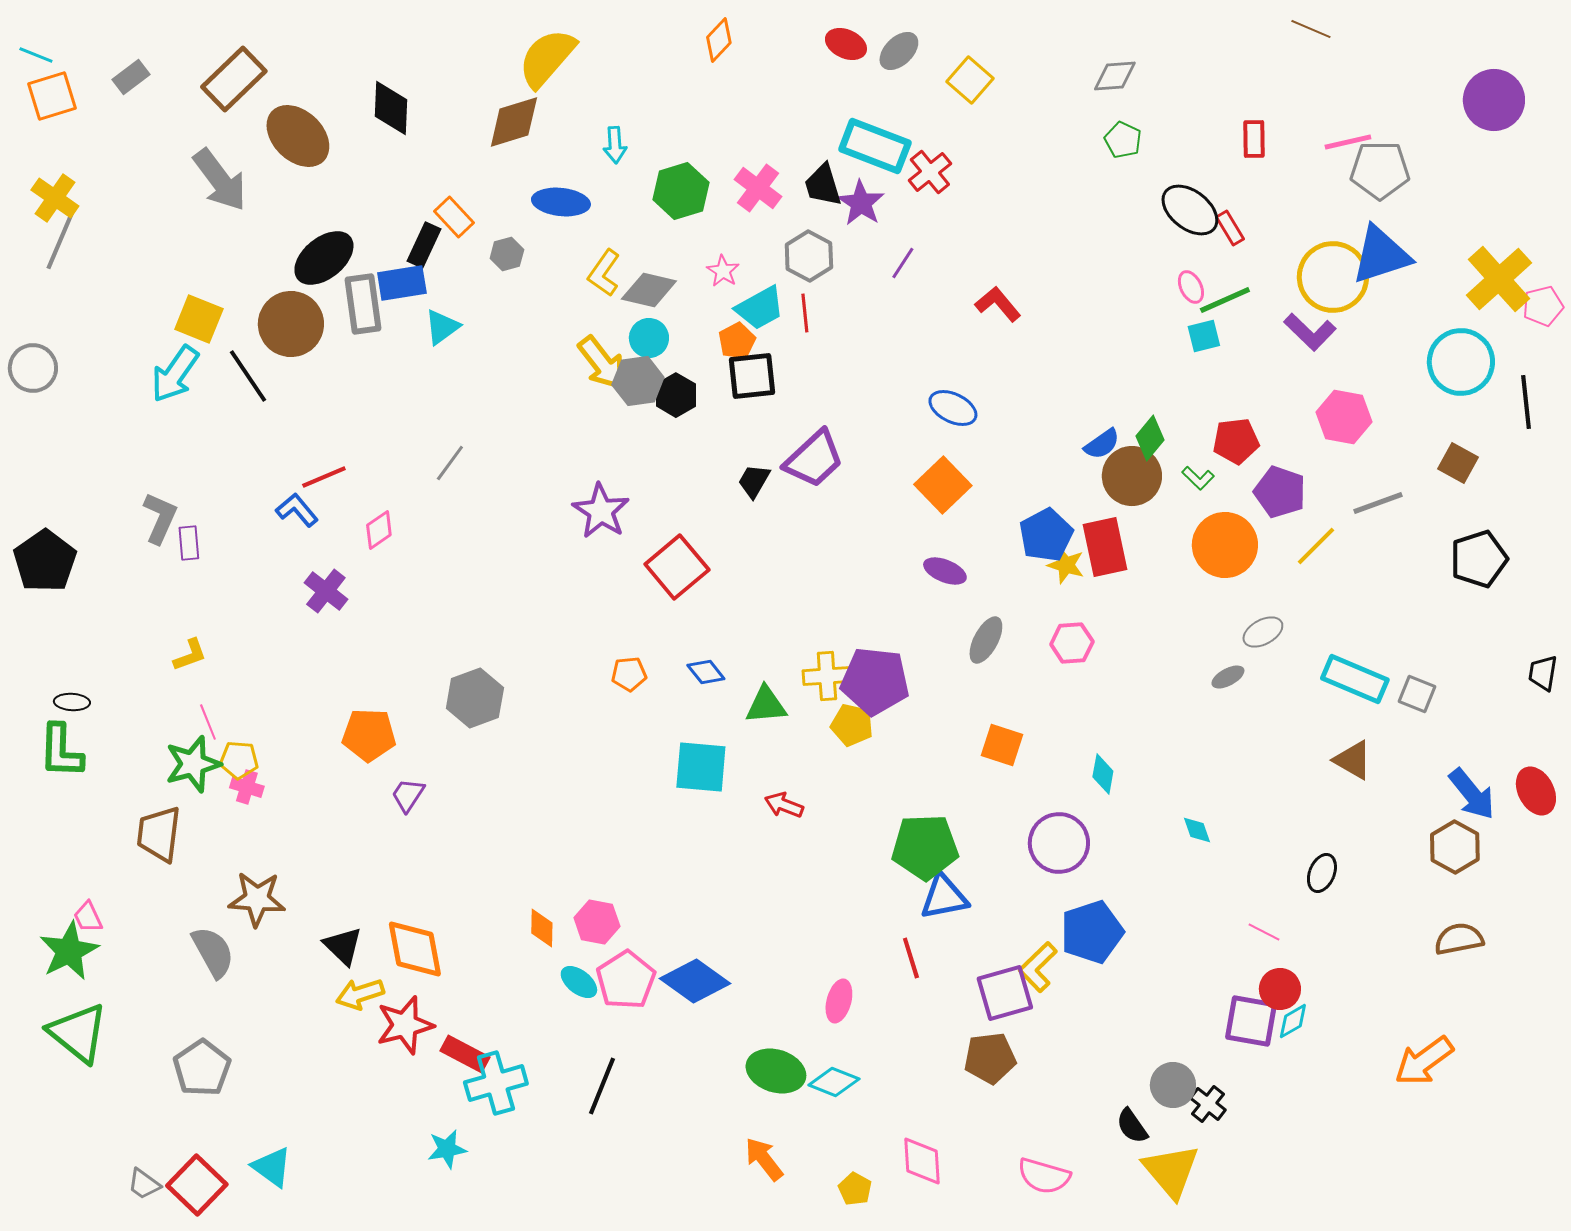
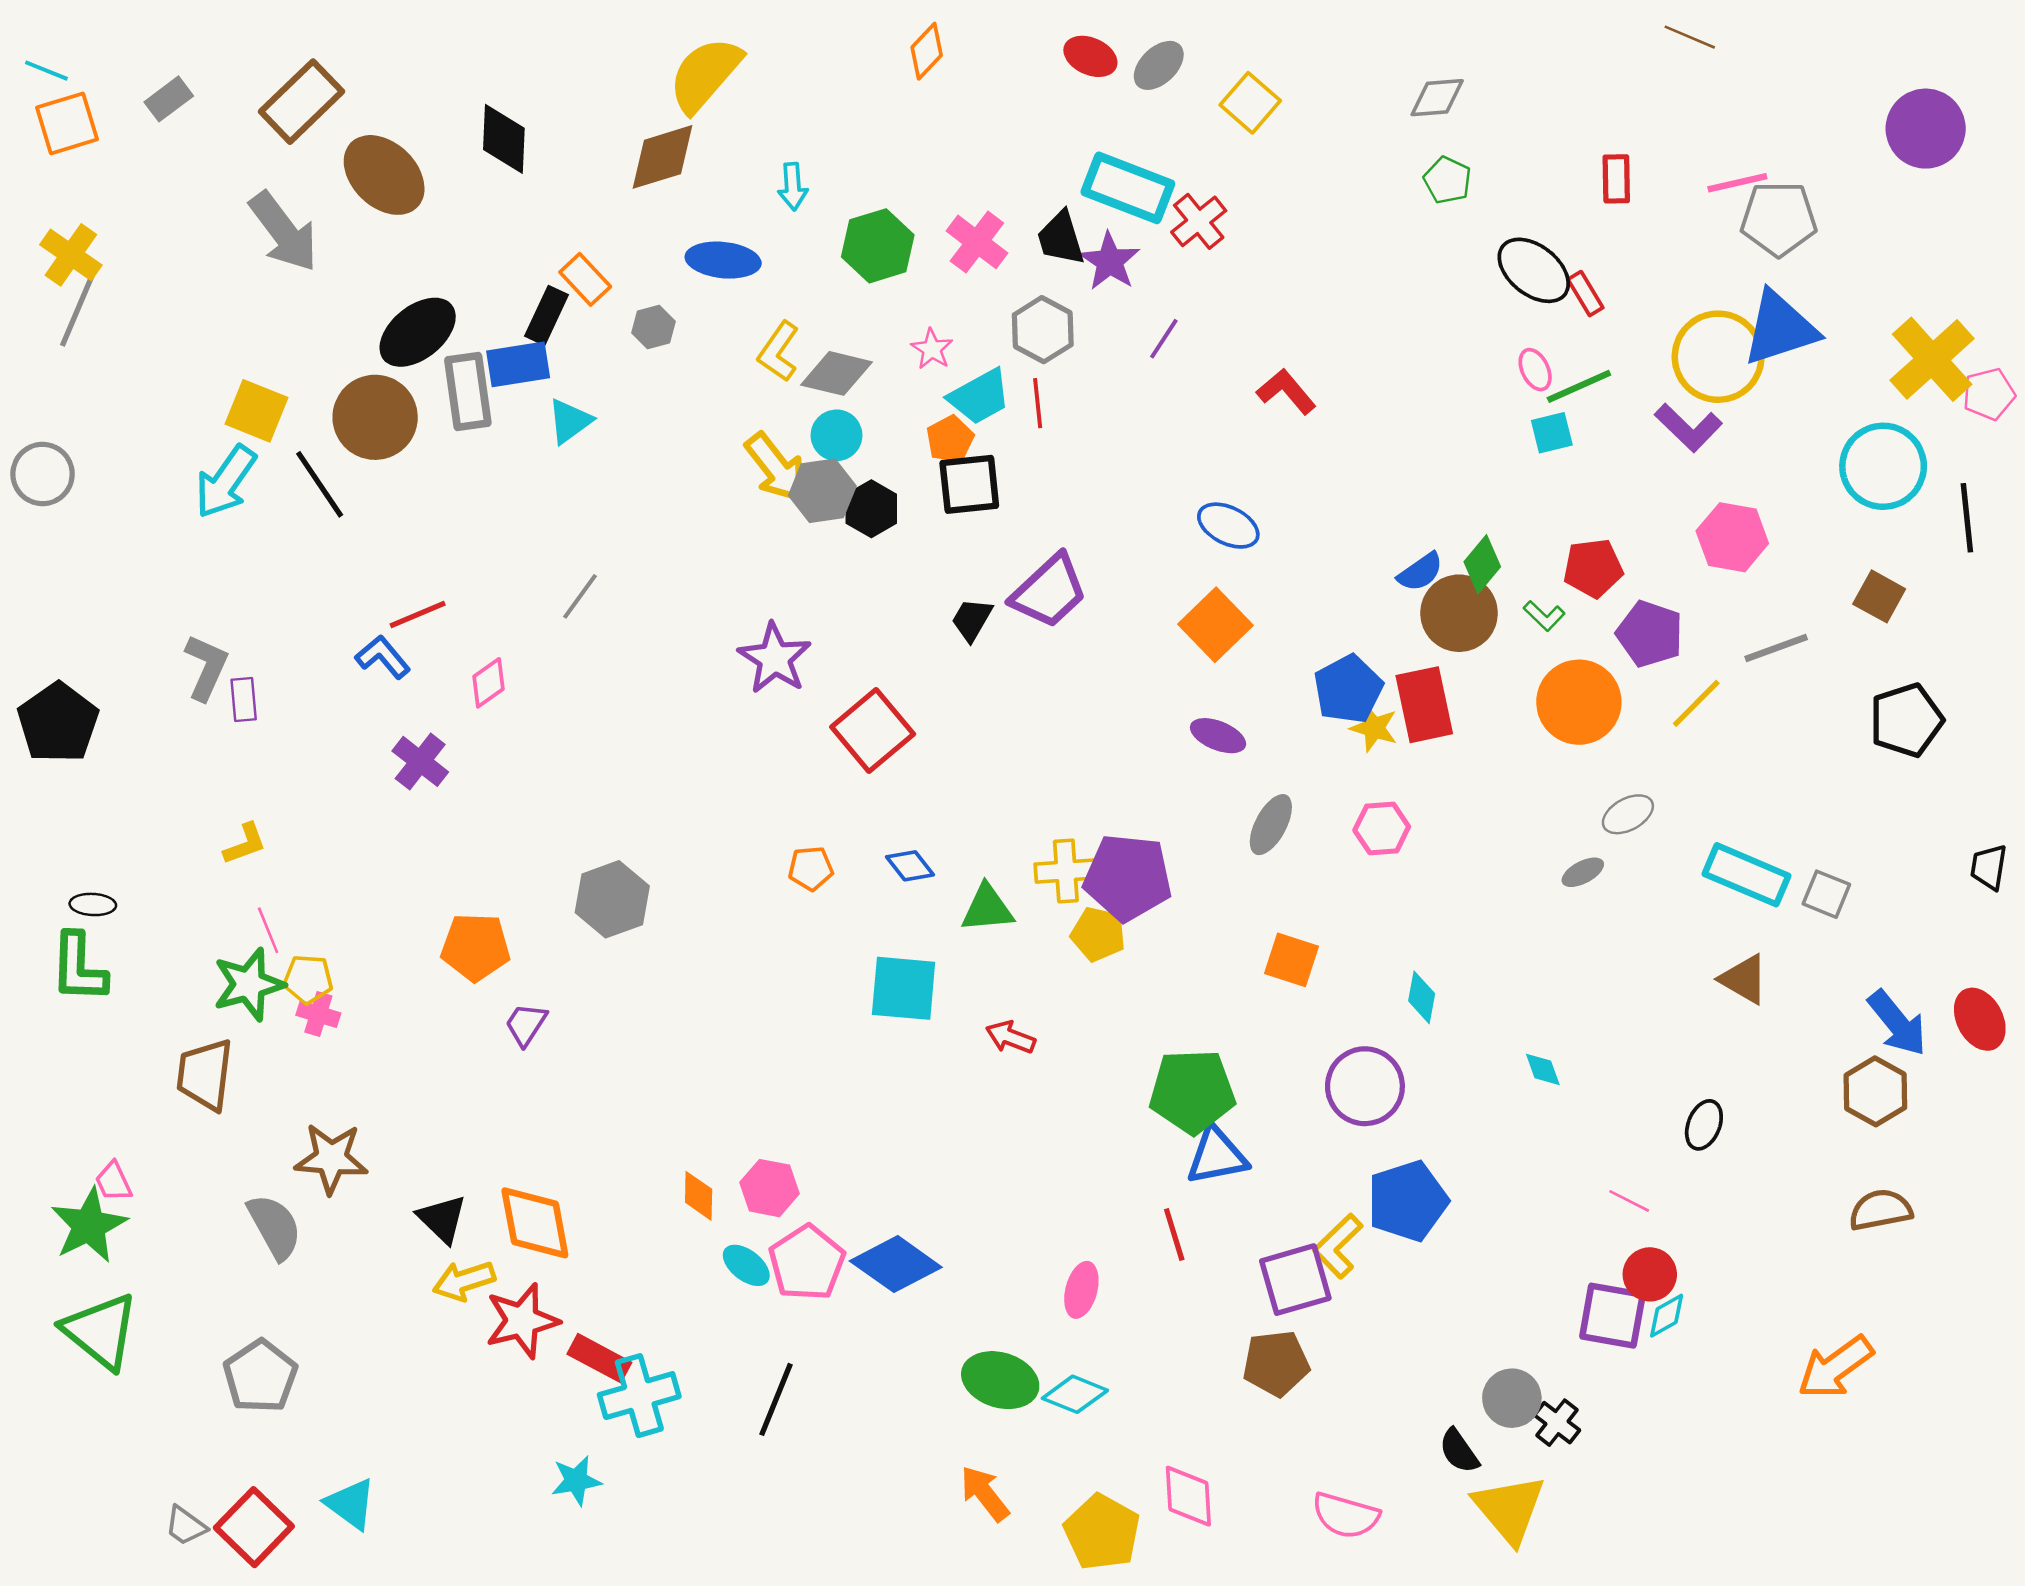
yellow pentagon: (855, 1189) -> (1102, 1532), size x1.8

